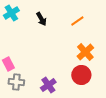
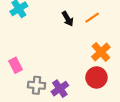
black arrow: (41, 19) -> (68, 19), moved
gray cross: (16, 82) -> (37, 85), moved

